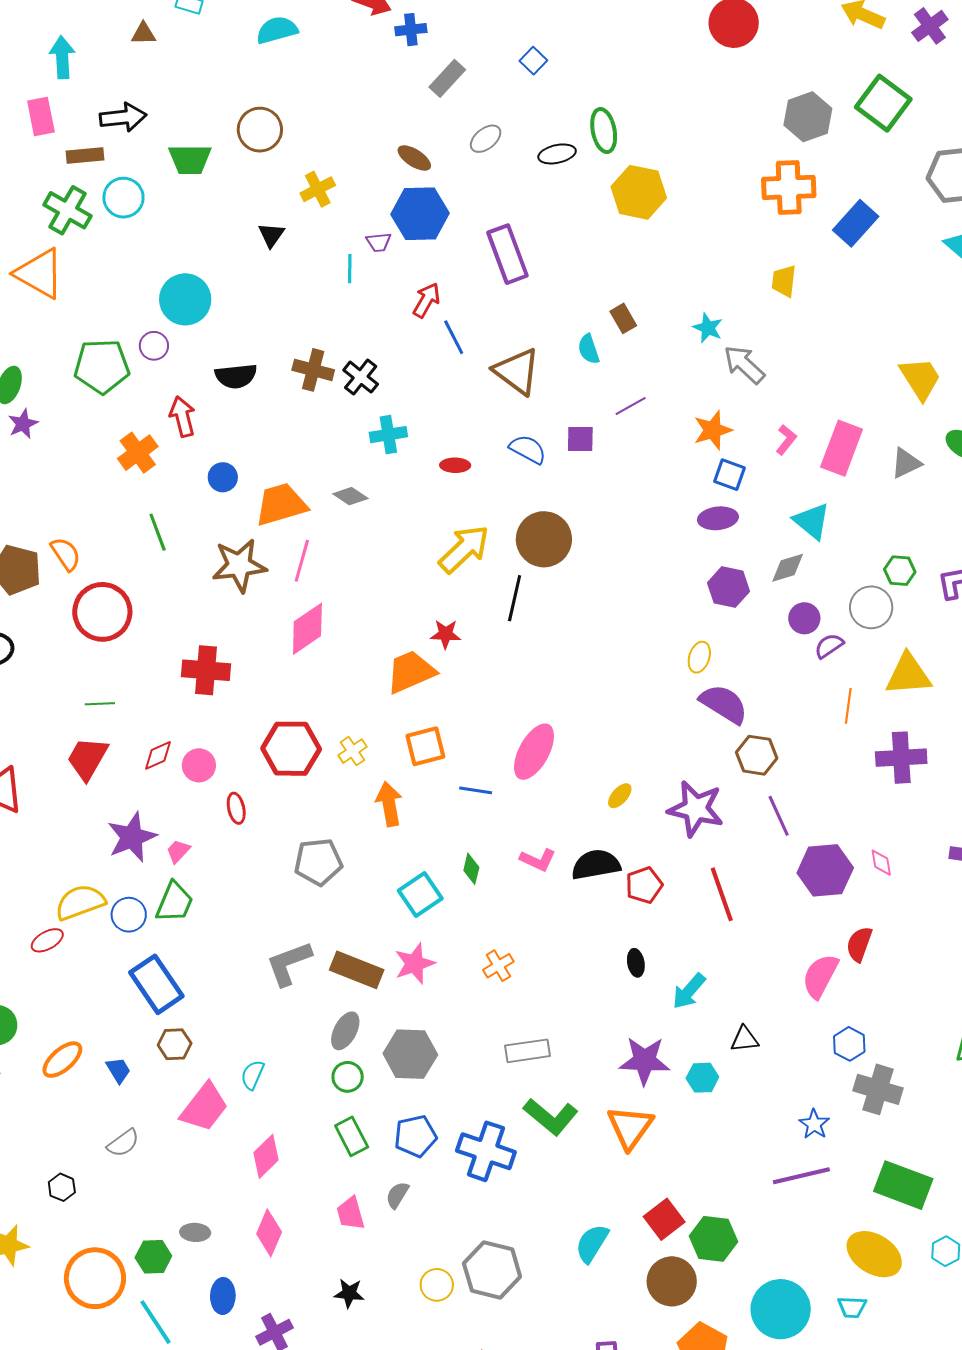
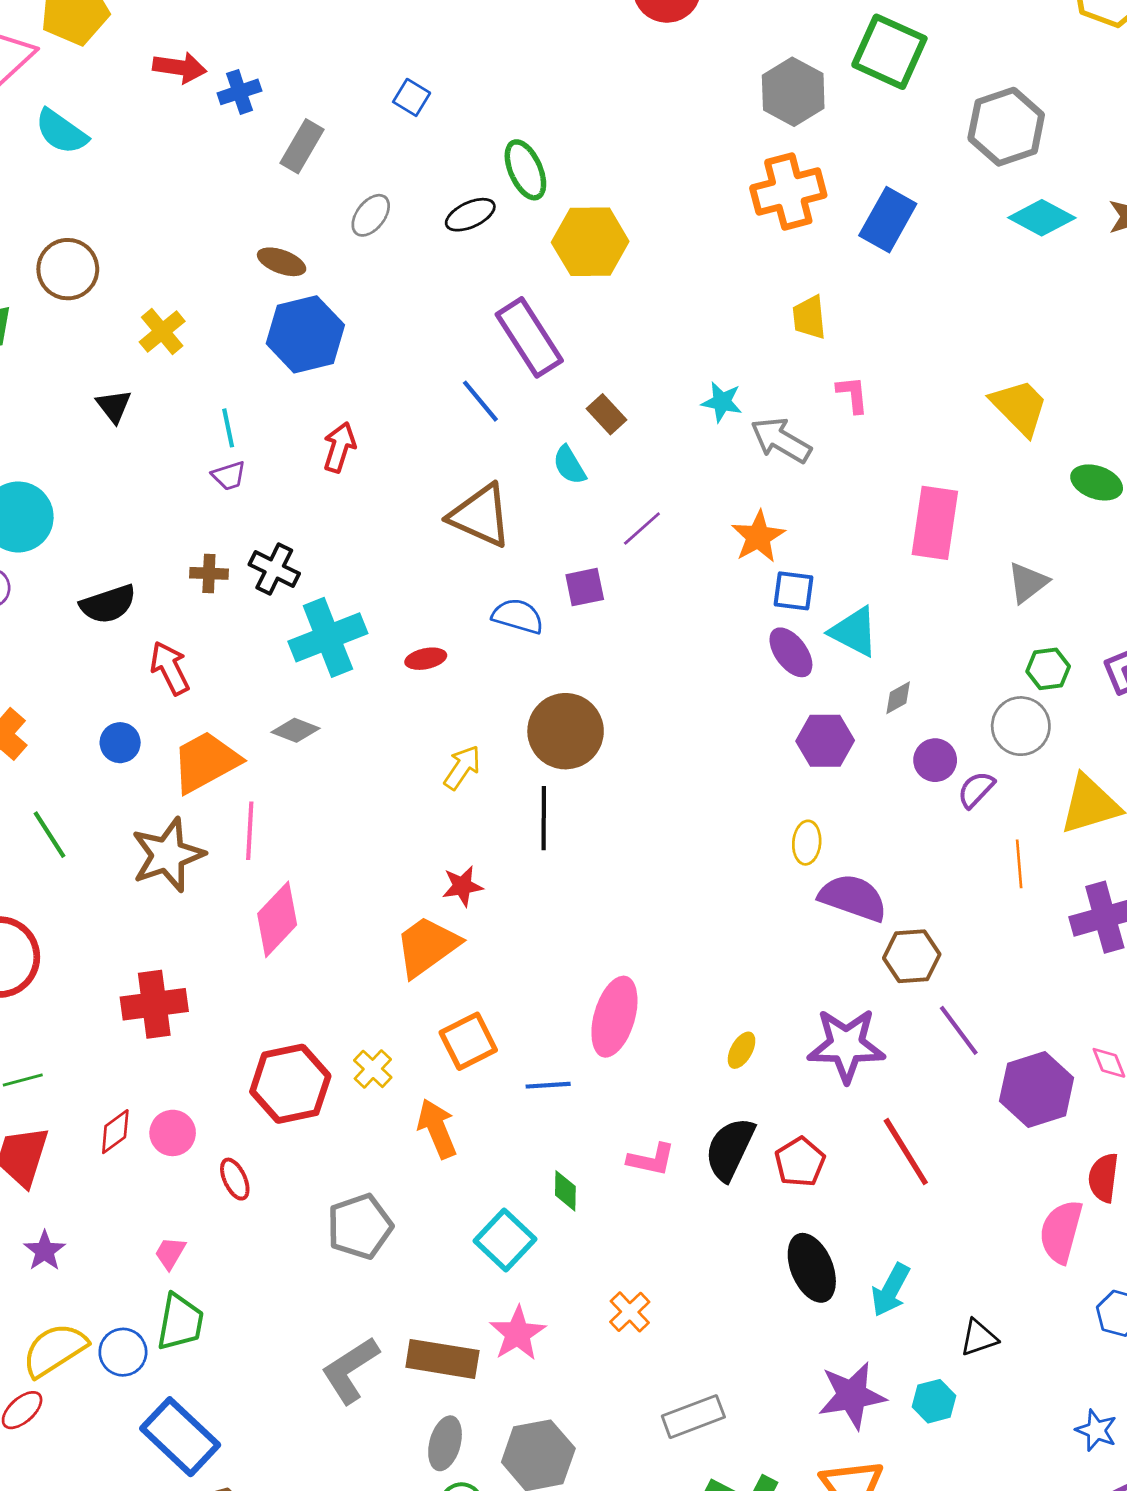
cyan semicircle: (277, 30) -> (61, 132), turned -117
purple trapezoid: (379, 242) -> (229, 476), moved
purple rectangle: (507, 254) -> (529, 337), moved
blue line: (454, 337) -> (480, 401), moved
brown cross: (313, 370) -> (209, 573), size x0.7
red arrow: (182, 417) -> (170, 668), moved
cyan cross: (388, 435) -> (328, 637), size x1.5
pink L-shape: (786, 440) -> (852, 394), moved, turned -32
gray triangle: (906, 463) -> (1028, 583), moved
purple ellipse: (718, 518) -> (791, 652), turned 72
cyan triangle: (812, 521) -> (854, 632), moved
yellow arrow: (464, 549) -> (462, 767), size x0.6
gray diamond: (788, 568) -> (898, 698), size x0.7
purple star: (132, 837) -> (45, 1251), moved, size x0.6
black semicircle: (596, 865) -> (730, 1149), turned -42
black ellipse: (636, 963) -> (812, 1268), size x1.8

